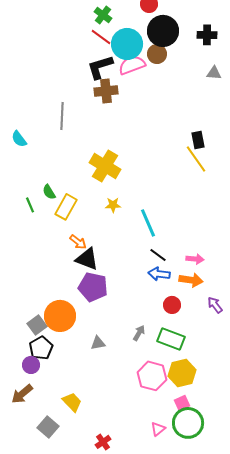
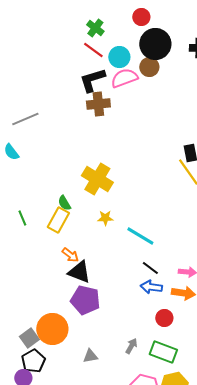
cyan circle: (127, 44) -> (119, 57), size x0.7
gray line: (62, 116) -> (25, 119), moved, turned 64
green semicircle: (49, 192) -> (64, 203), moved
cyan line: (148, 223) -> (140, 236), turned -36

